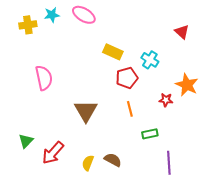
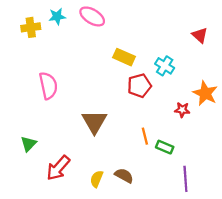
orange line: (130, 109) -> (145, 136), moved
green rectangle: (150, 134) -> (165, 147), turned 35
green triangle: (26, 141) -> (29, 144), moved

